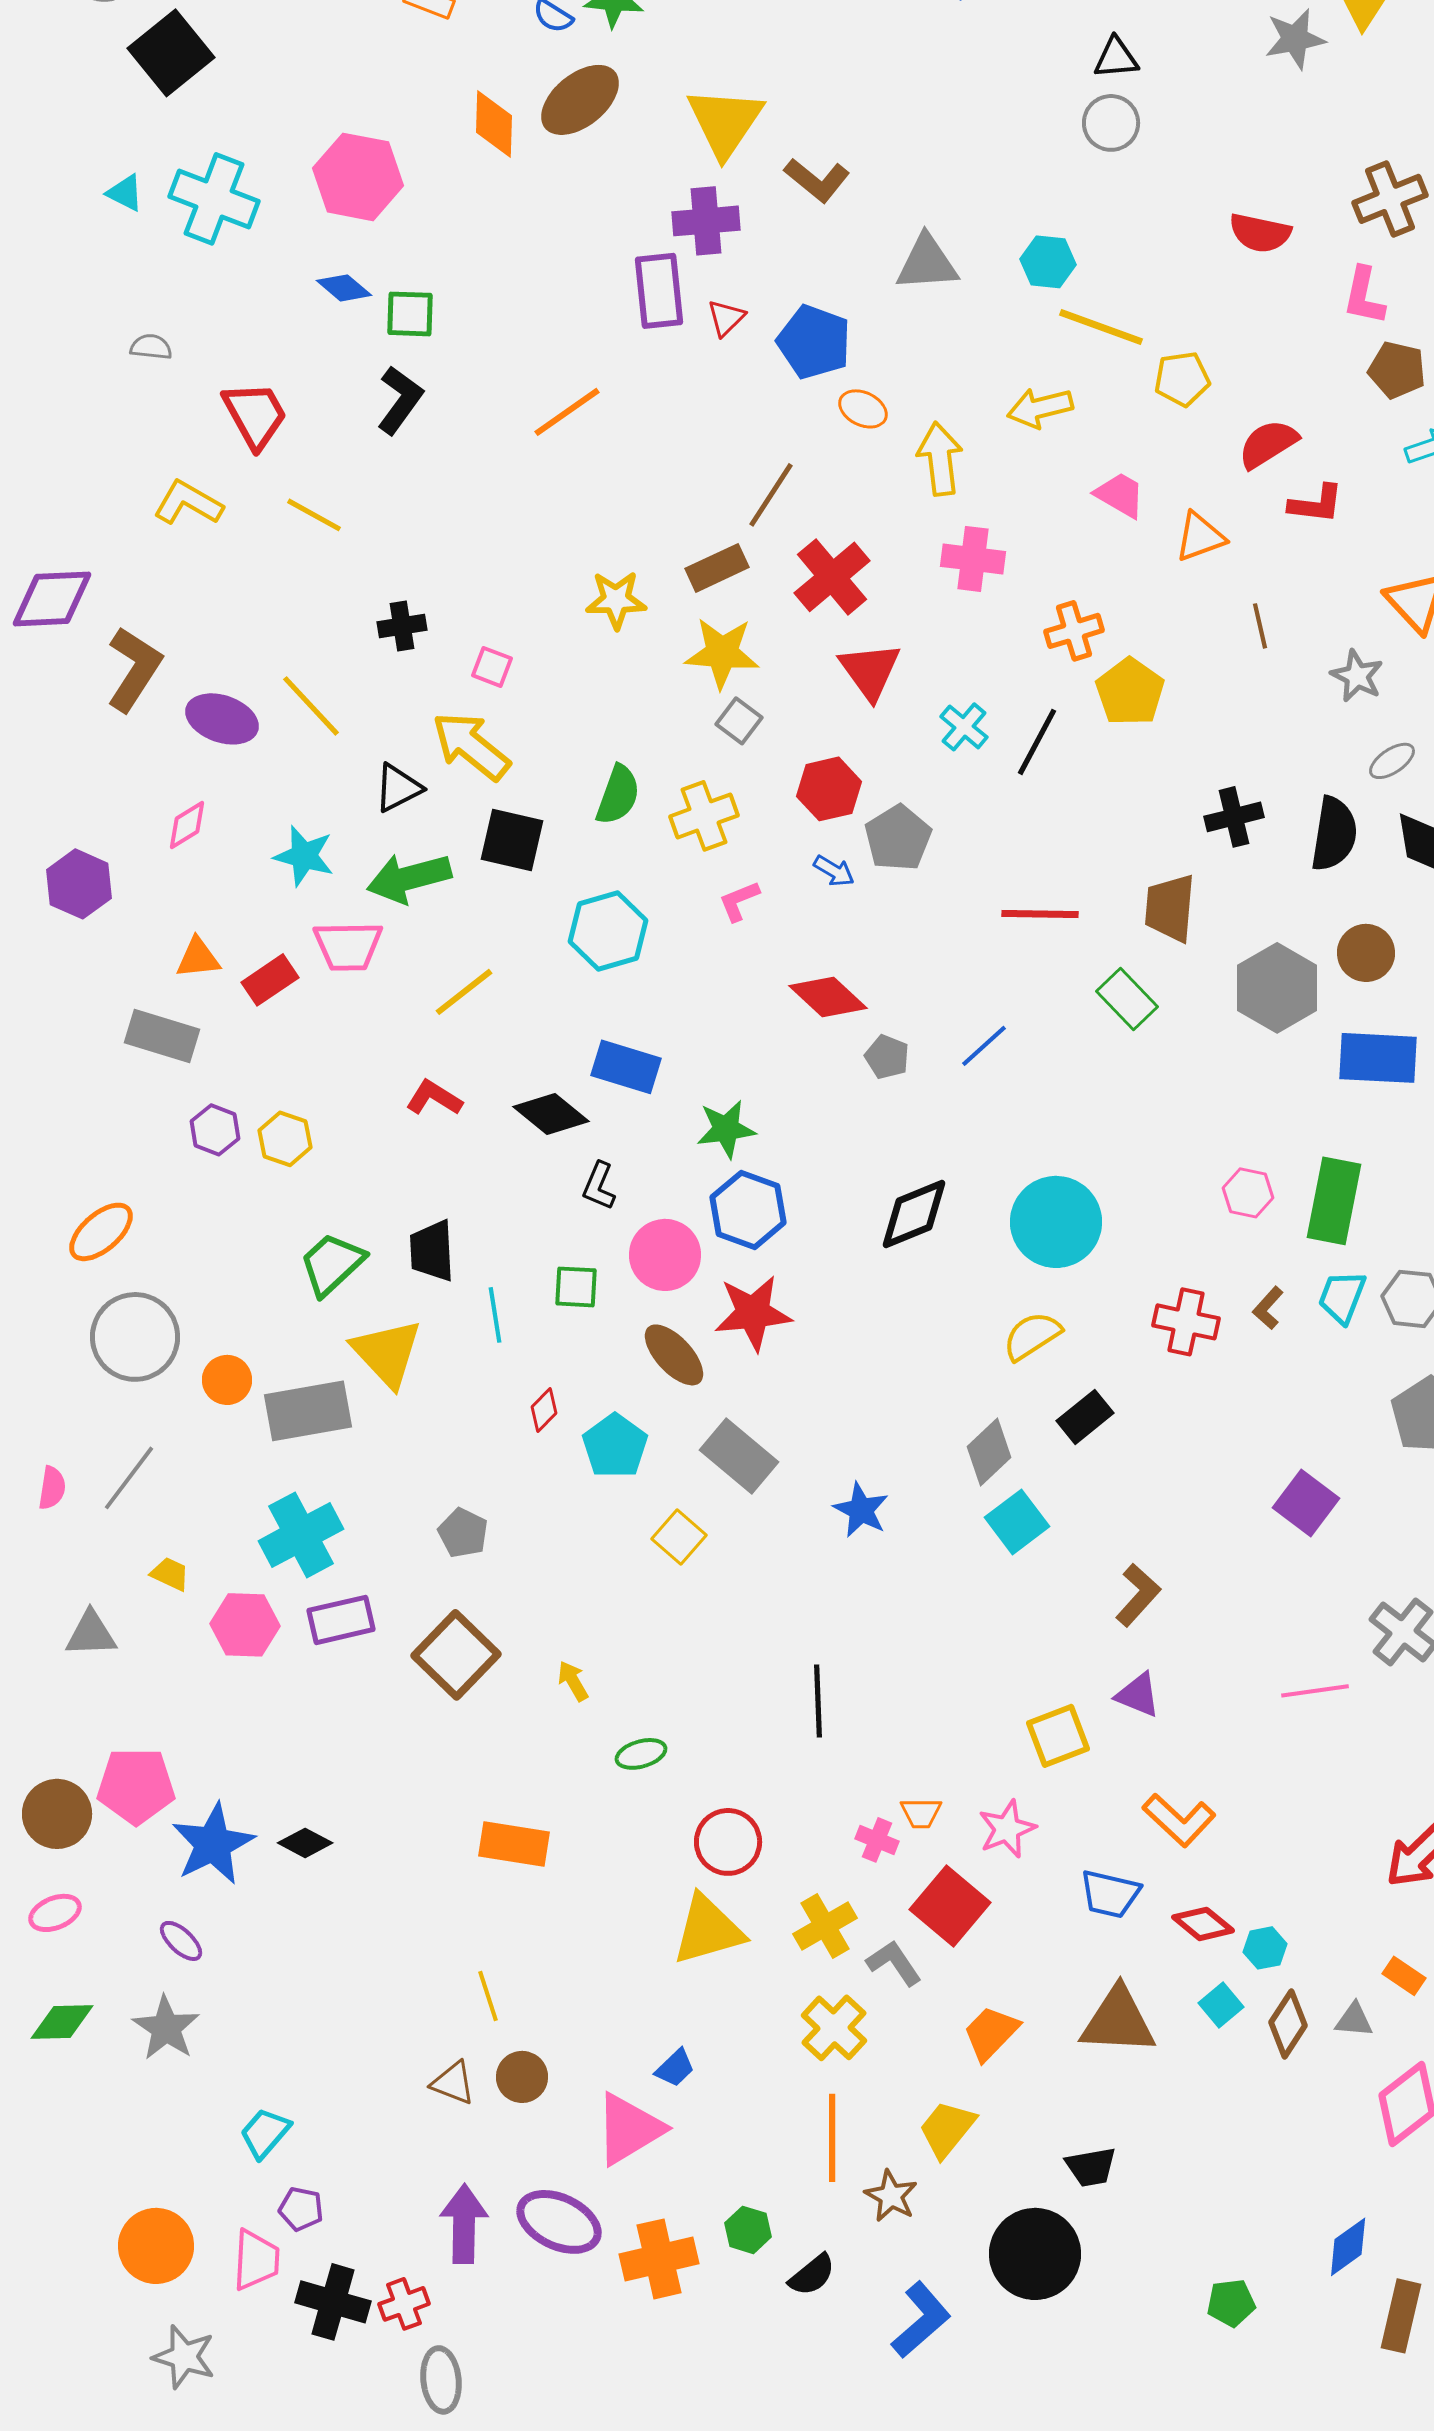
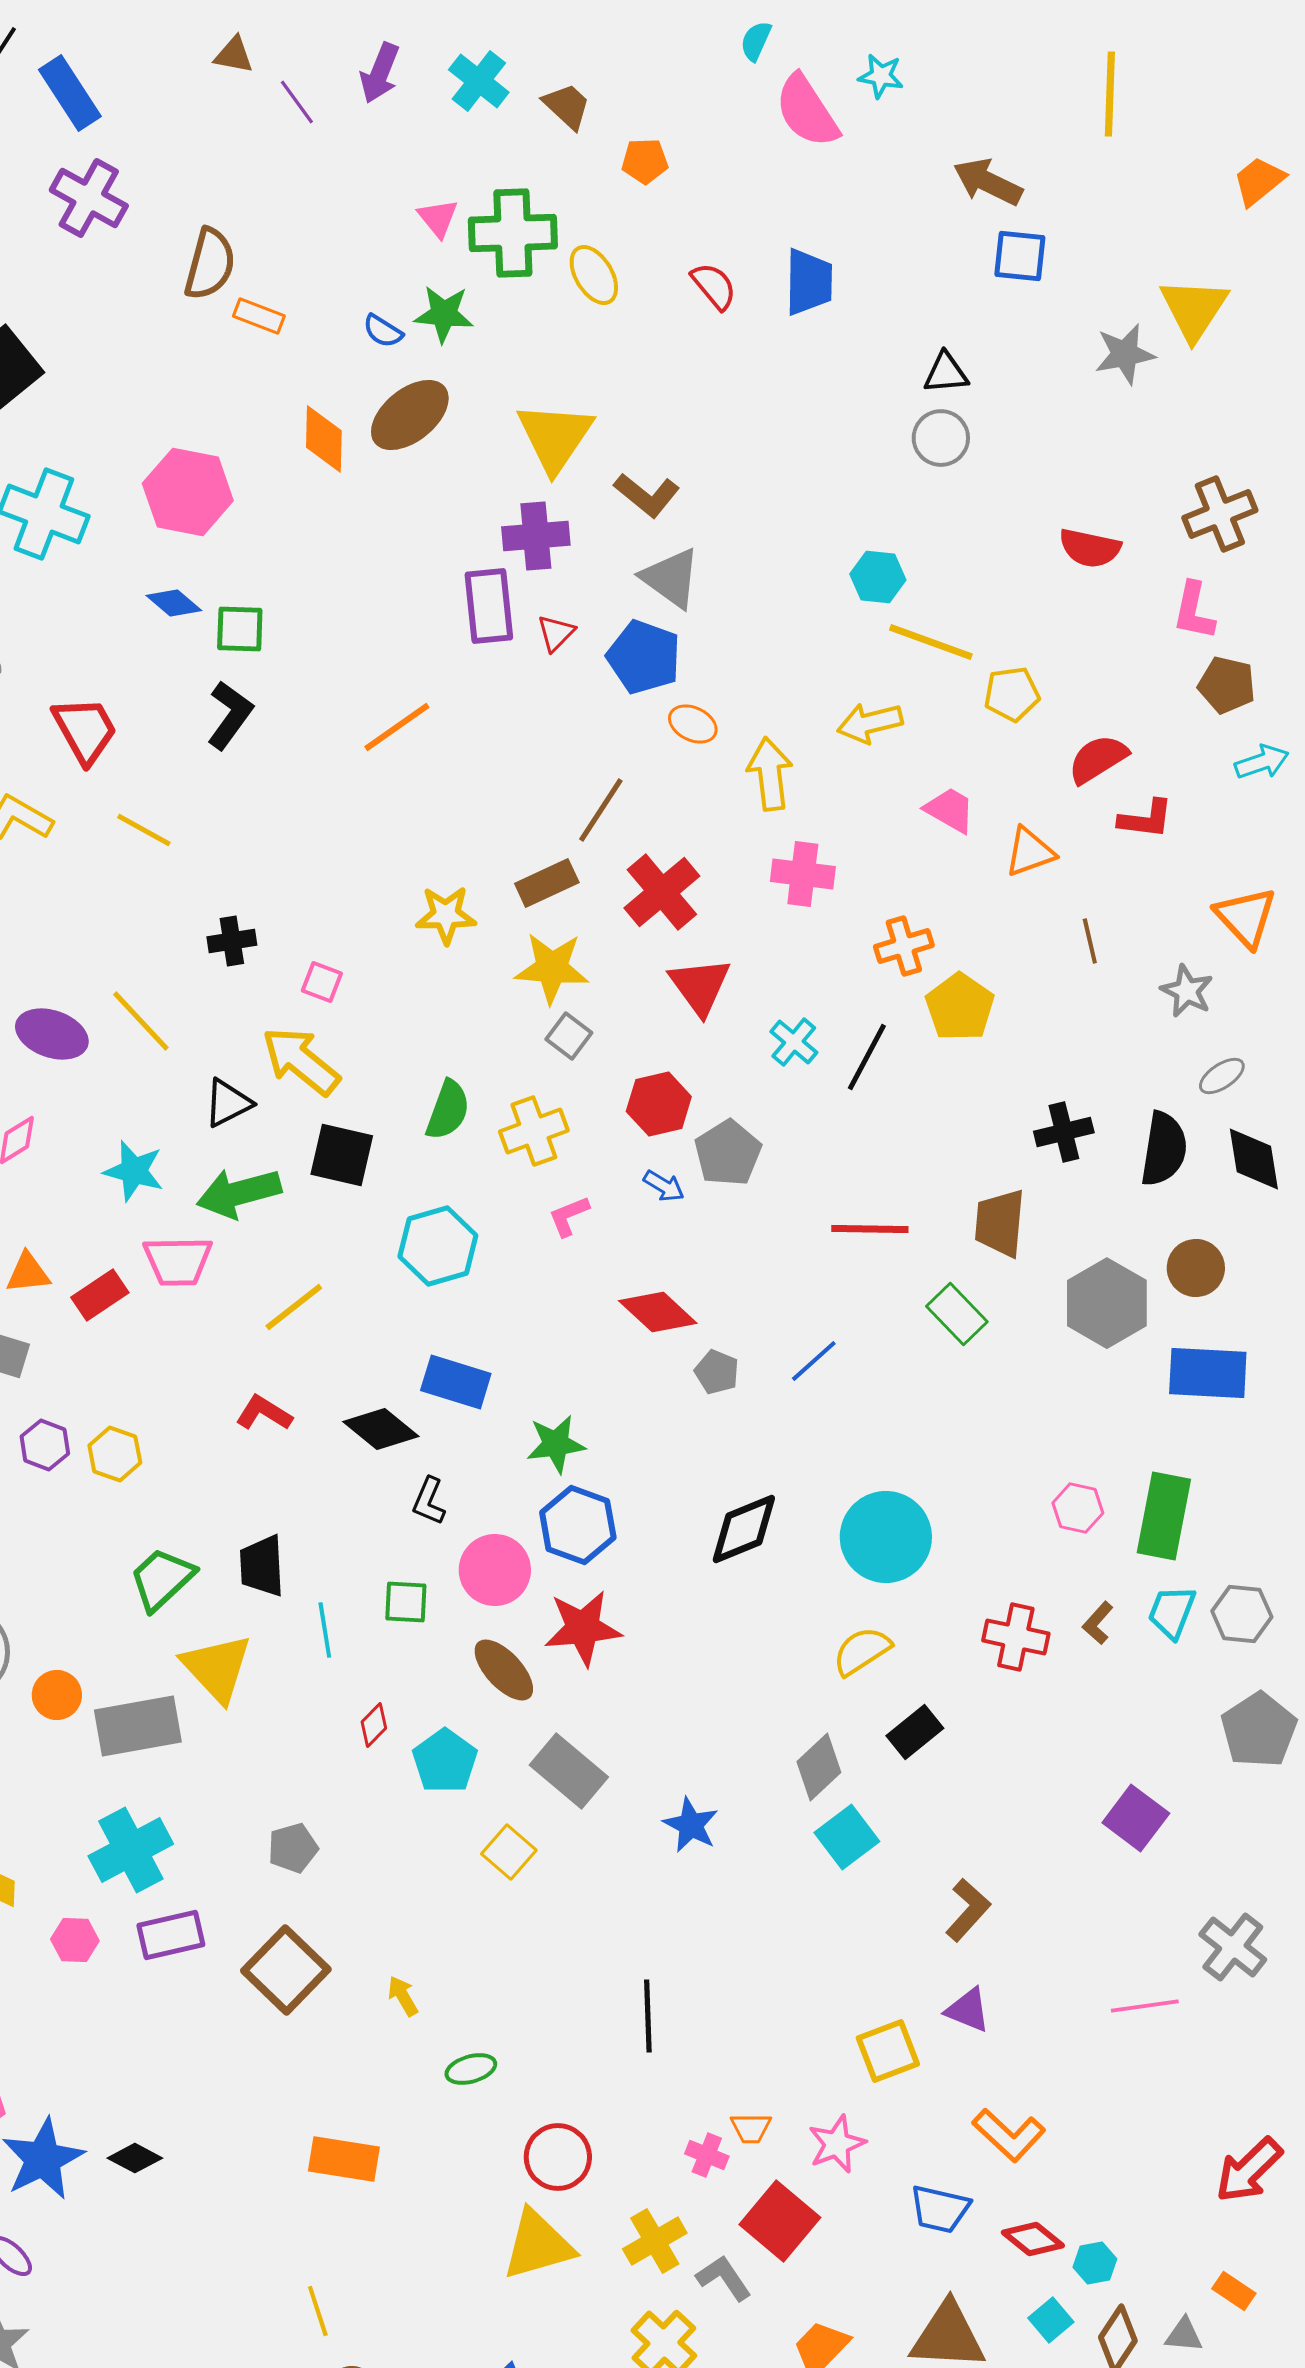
gray triangle: (927, 263) -> (671, 578), moved, turned 40
gray pentagon: (463, 1533) -> (293, 1848), turned 30
pink hexagon: (245, 1625) -> (75, 1940), size x0.7

